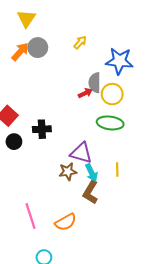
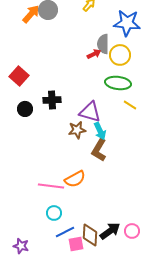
black cross: (42, 129) -> (52, 100), moved
black circle: (14, 142) -> (25, 109), moved
yellow line: (117, 169) -> (130, 105), moved, turned -56
pink line: (31, 216) -> (51, 186), moved, turned -65

